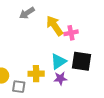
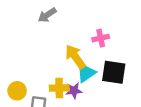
yellow arrow: (55, 26) -> (75, 57), moved
purple star: (60, 78) -> (74, 91), moved

